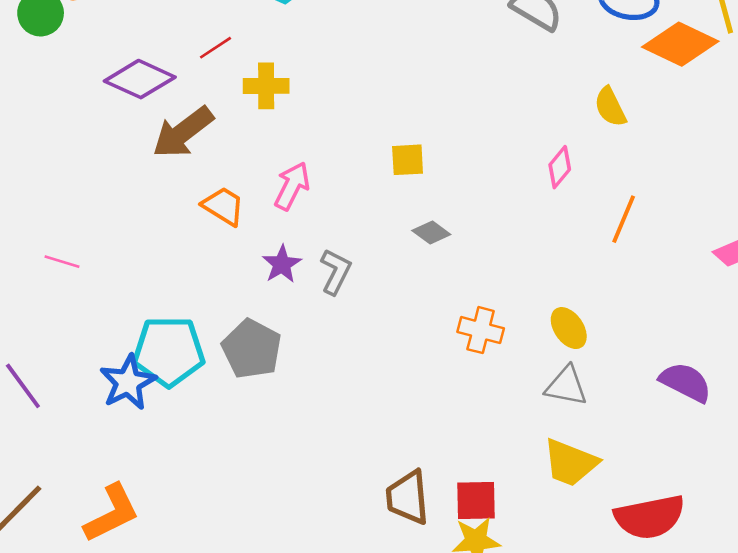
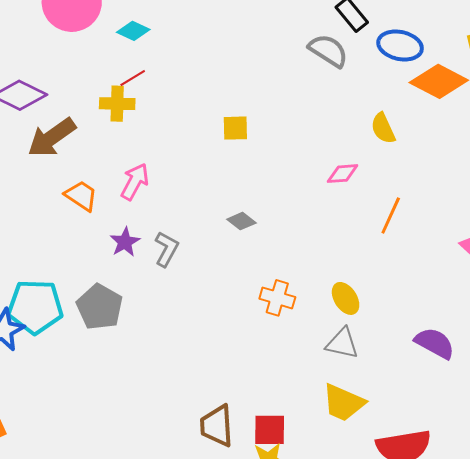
red line: (216, 48) -> (133, 78), moved
yellow square: (408, 160) -> (235, 128), moved
pink diamond: (560, 167) -> (342, 174), turned 44

